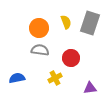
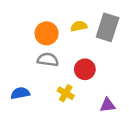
yellow semicircle: (66, 22) -> (79, 26), turned -80
yellow cross: (55, 78) -> (66, 93), turned -32

